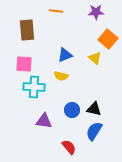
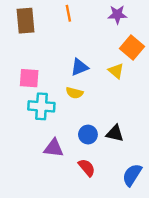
orange line: (56, 11) -> (68, 13), turned 72
brown rectangle: (27, 30) -> (26, 21), moved
blue semicircle: (94, 131) -> (132, 175), moved
red semicircle: (69, 147) -> (87, 168), moved

